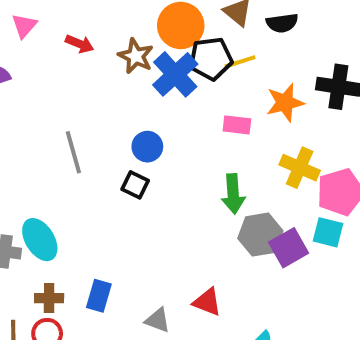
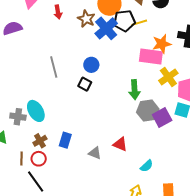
red arrow: (80, 44) -> (58, 12), turned 56
pink rectangle: (237, 125) -> (151, 57), moved, size x1.6
yellow cross: (300, 168) -> (168, 77), turned 30
brown cross: (49, 298) -> (40, 141), turned -32

